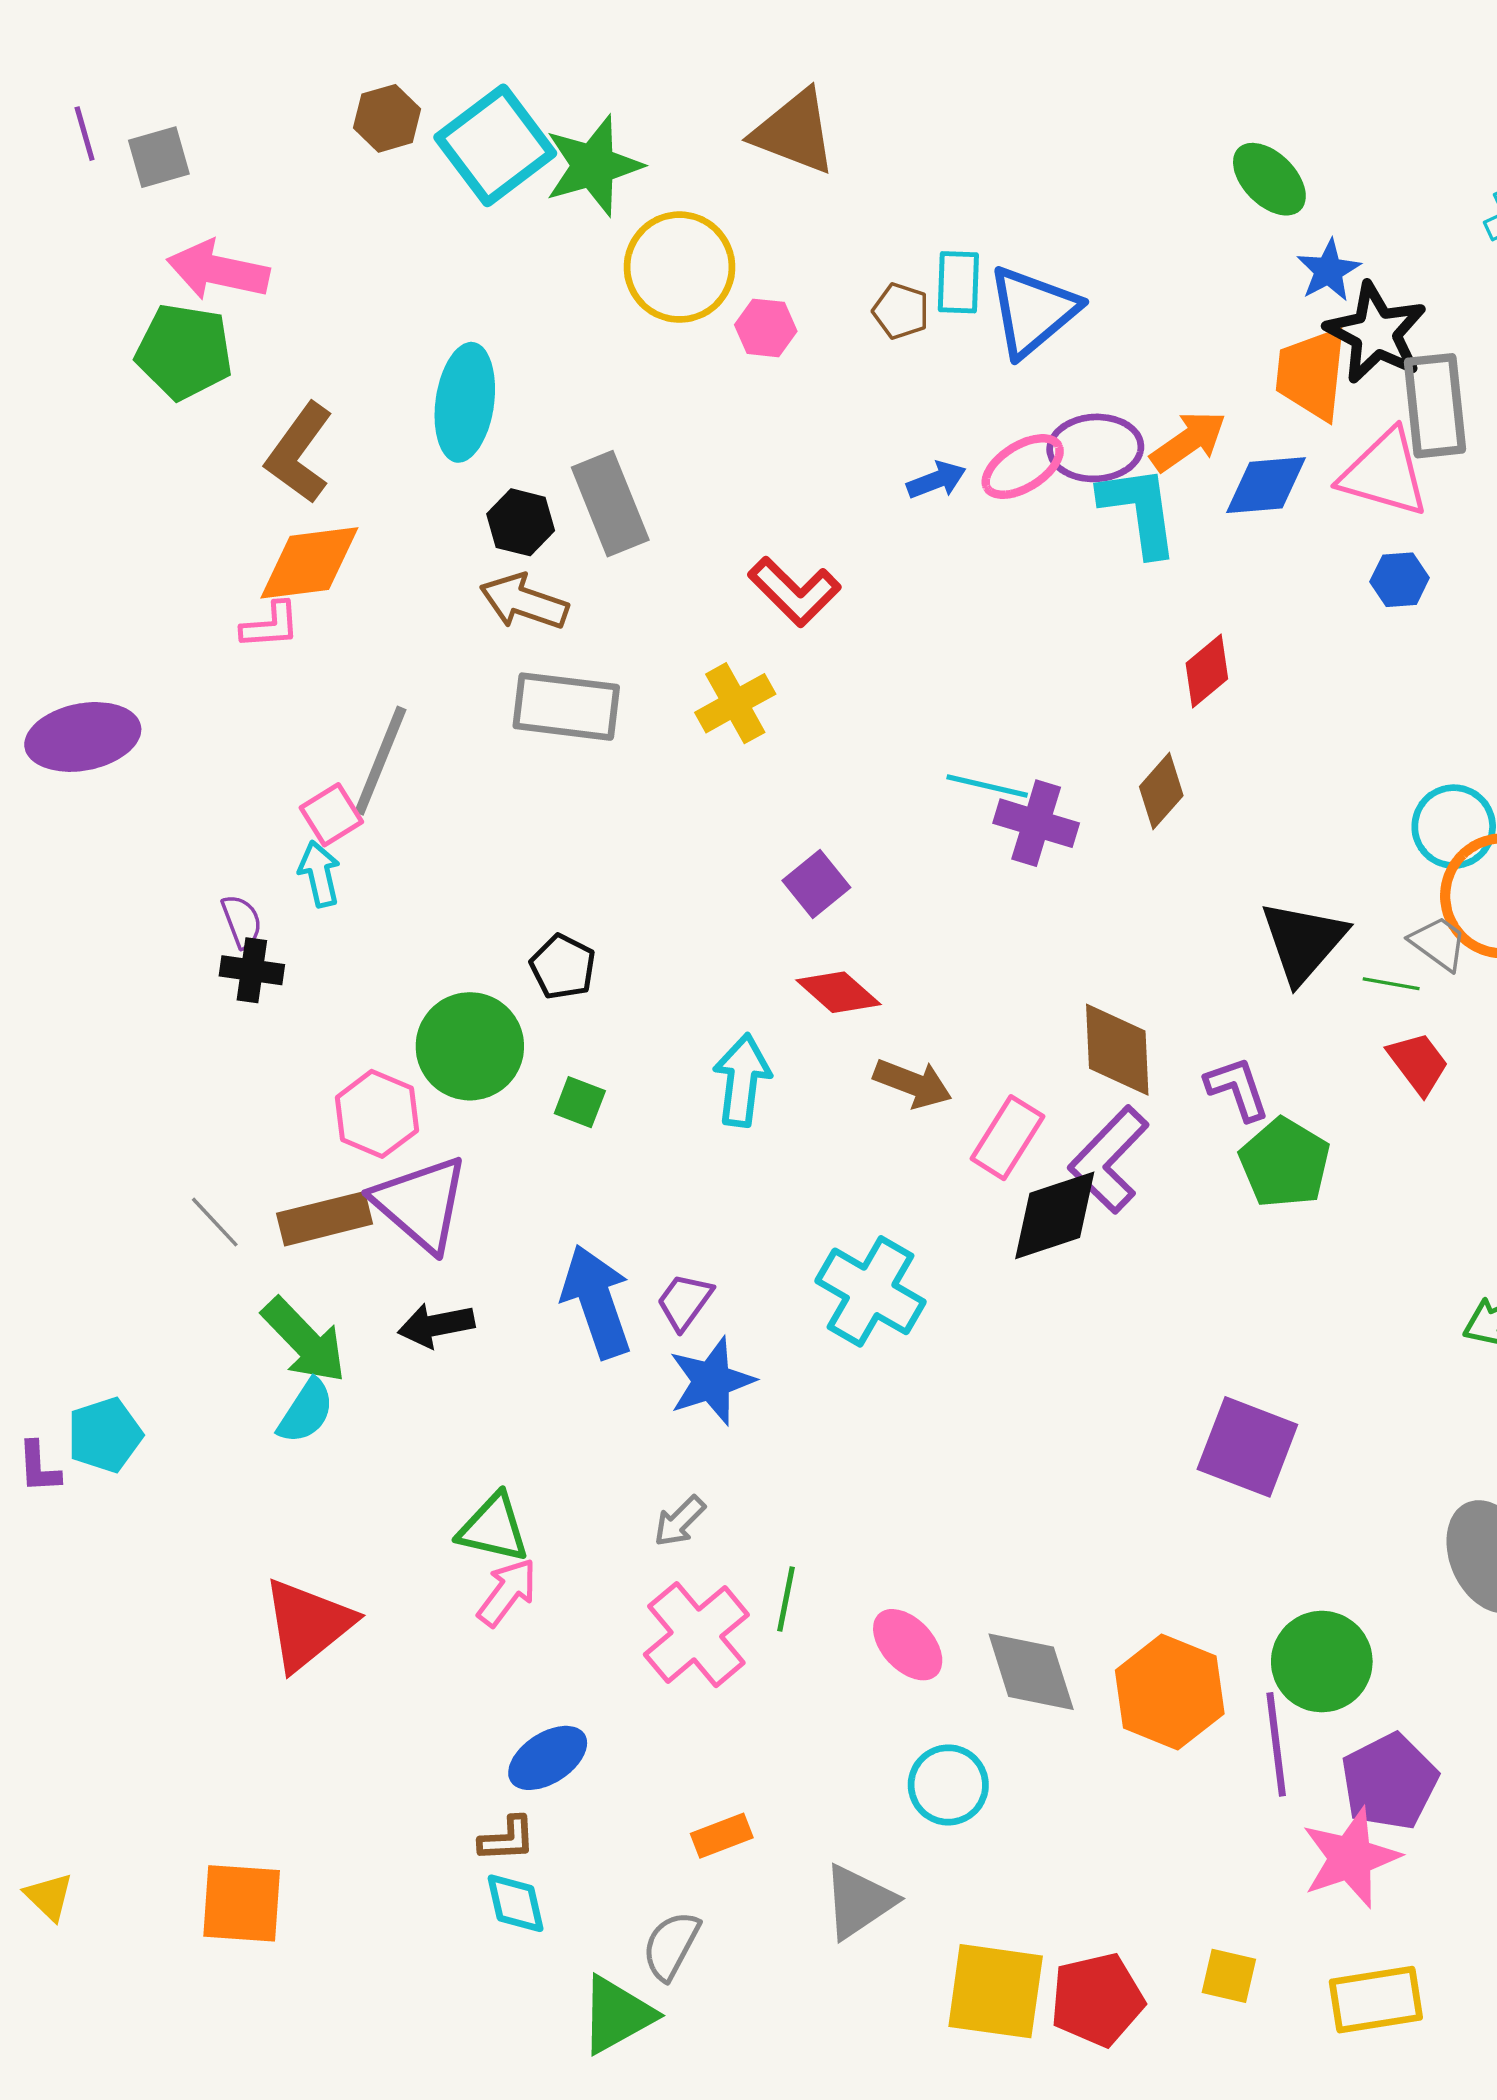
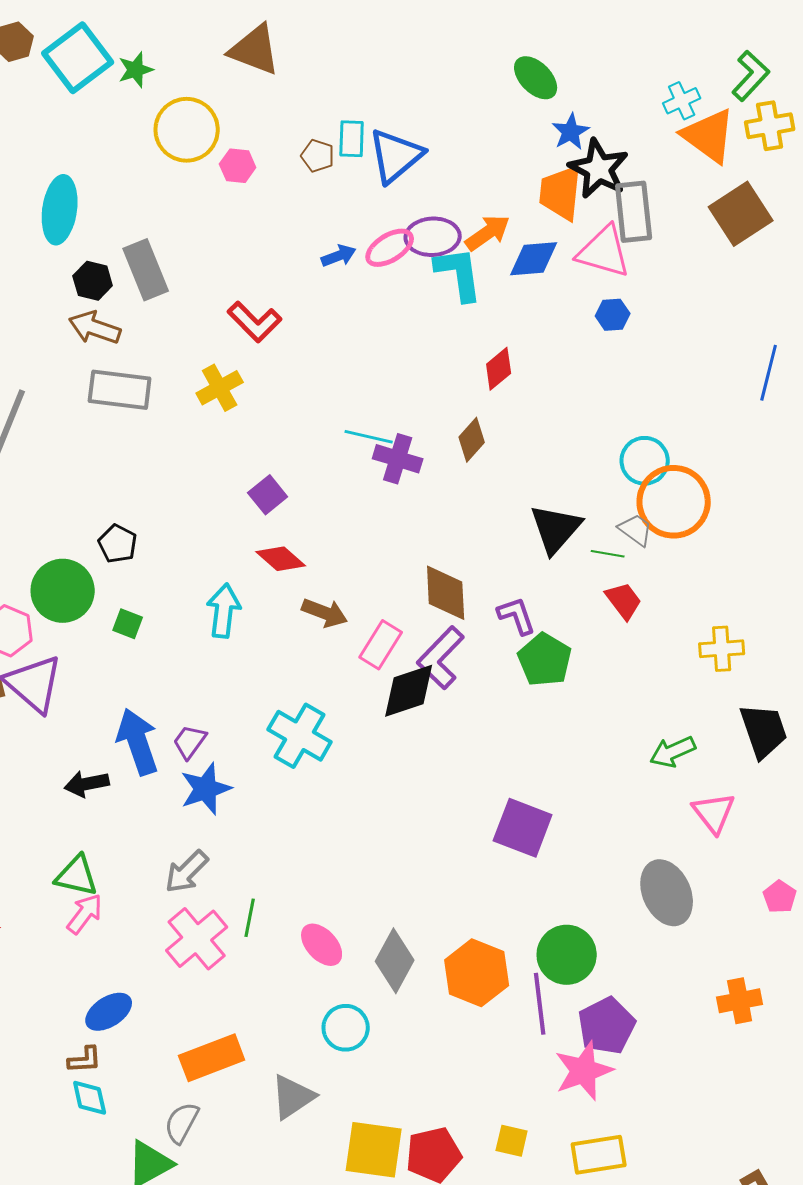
green star: (593, 166) -> (136, 70), size x0.6
black arrow: (436, 1325) -> (87, 784), moved
gray arrow: (680, 1521) -> (187, 872), size x1.4
gray diamond: (1031, 1672) -> (395, 961), turned 46
orange rectangle: (722, 1836) -> (212, 1058), size x1.8

